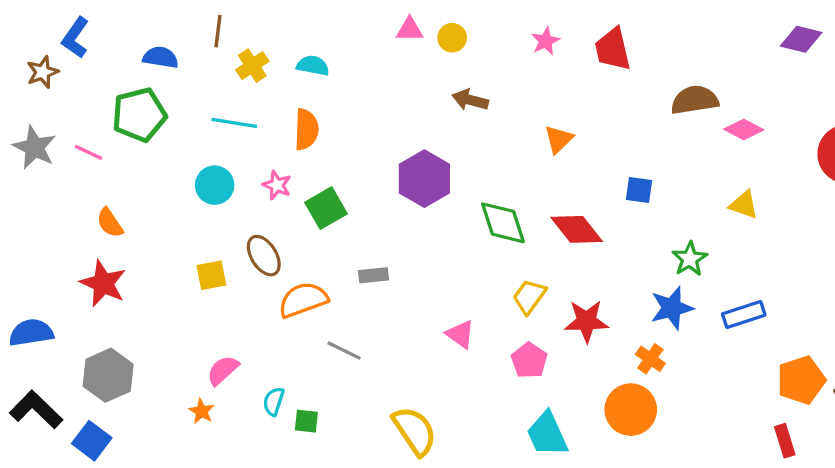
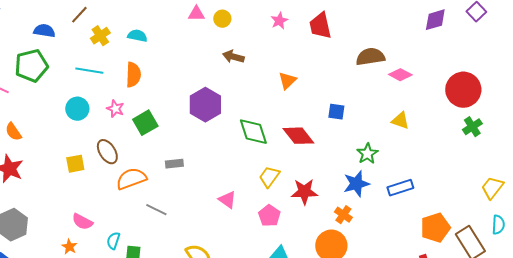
brown line: (218, 31) -> (79, 15), turned 36
purple diamond: (801, 39) -> (435, 20), turned -30
pink semicircle: (223, 370) -> (82, 222), turned -110

